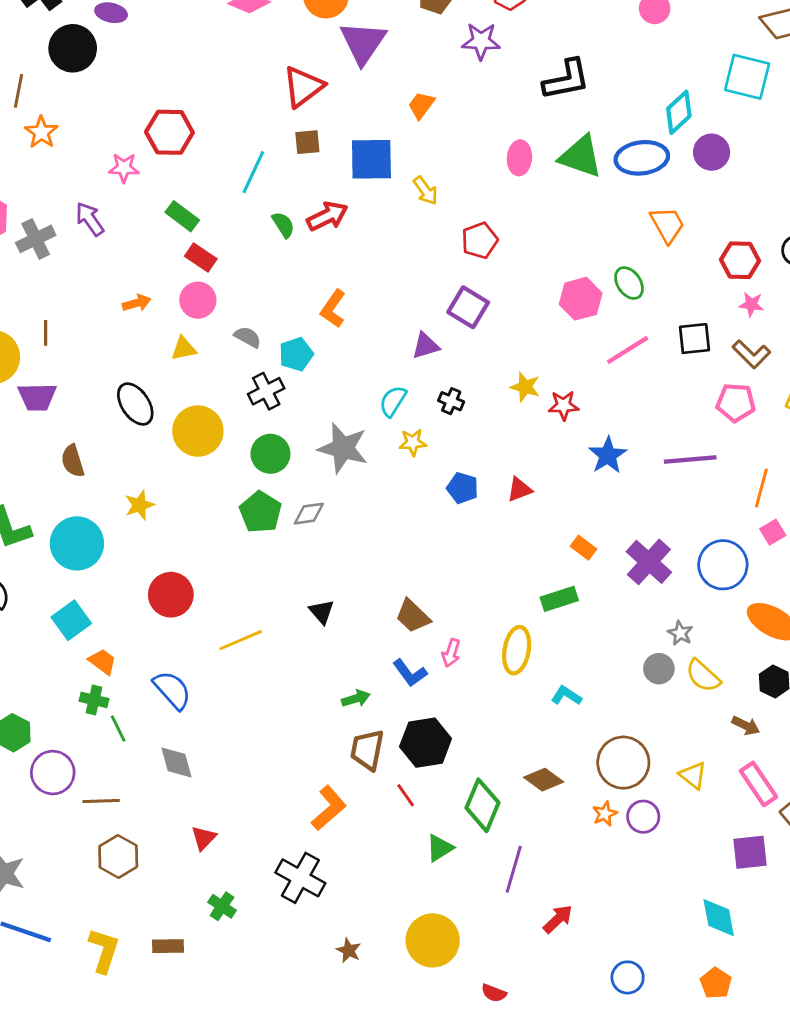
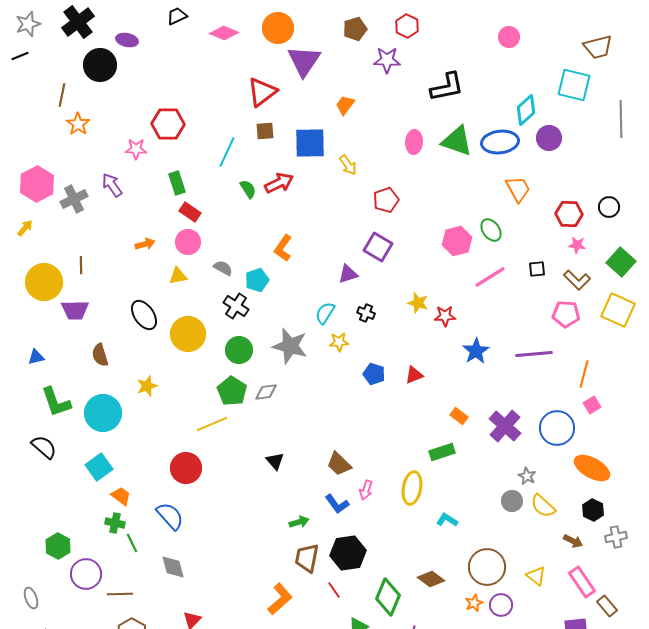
green rectangle: (182, 216) -> (177, 183), turned 35
black square: (694, 339) -> (537, 269), size x0.7
black cross: (266, 391) -> (236, 306), turned -30
red circle: (171, 595) -> (186, 468), moved
yellow line: (241, 640) -> (212, 424), moved

